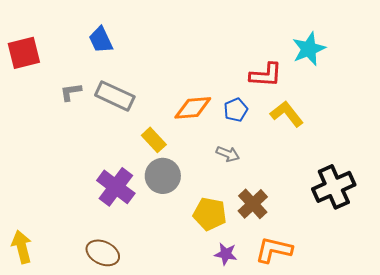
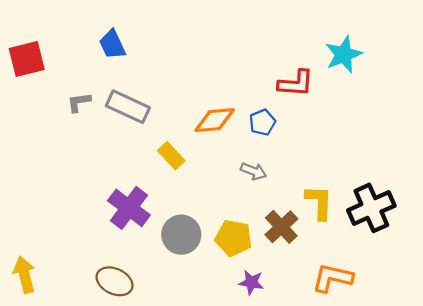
yellow L-shape: (287, 114) -> (319, 202), moved, turned 40
gray circle: (163, 176) -> (181, 235), moved
orange L-shape: (274, 250) -> (332, 278), moved

